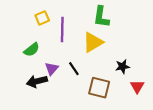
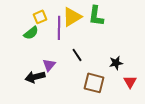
yellow triangle: (93, 42) -> (72, 17), moved
green semicircle: (32, 50) -> (31, 33), moved
black line: (74, 69) -> (77, 55), moved

